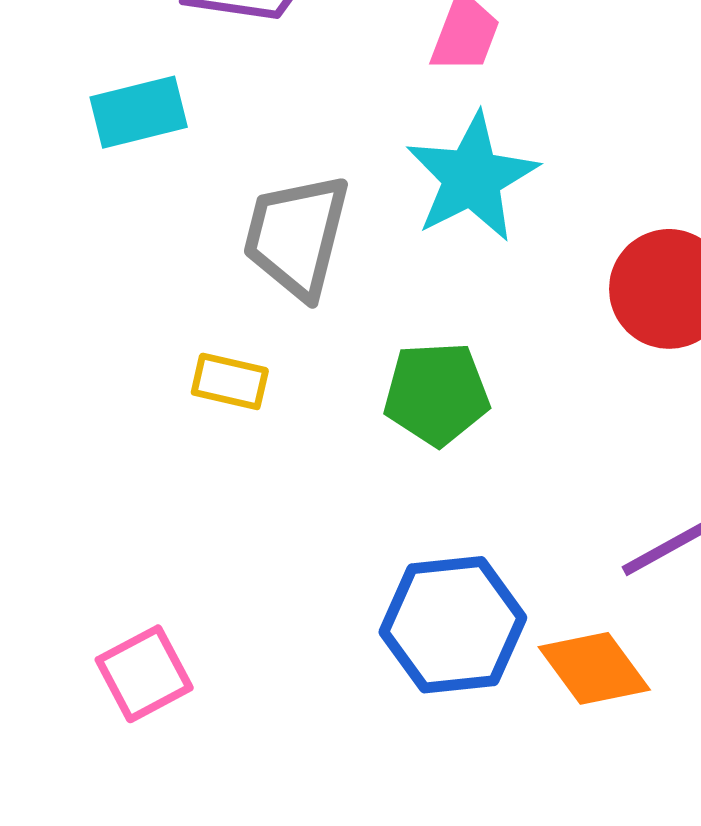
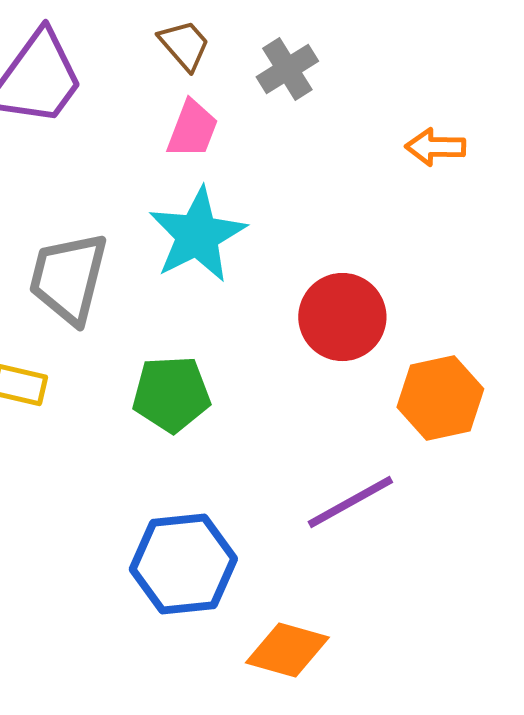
orange diamond: (594, 668) -> (287, 650), moved, turned -38

